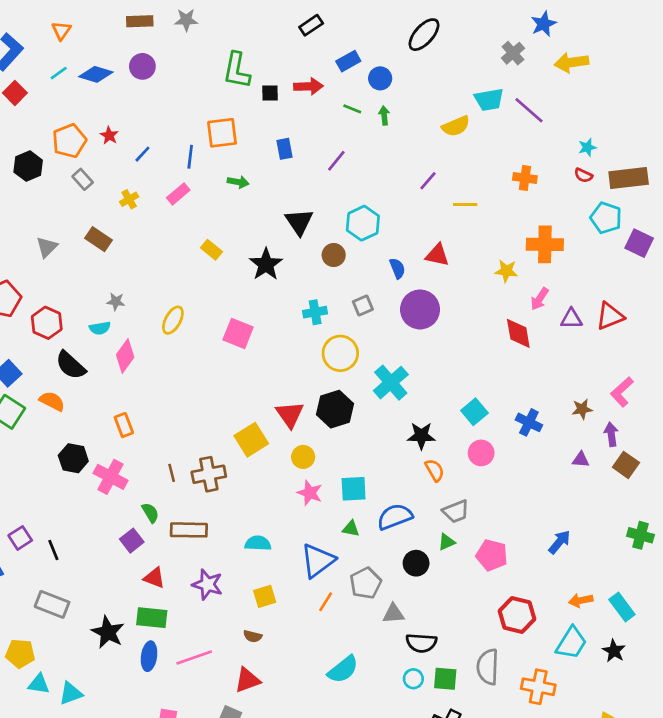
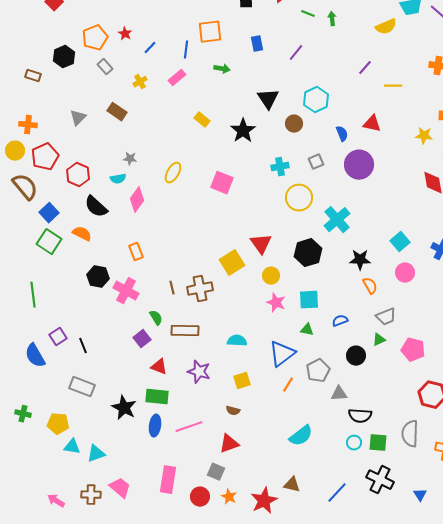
black hexagon: (335, 409) -> (308, 253), moved
blue semicircle: (395, 517) -> (340, 321), size x0.6

